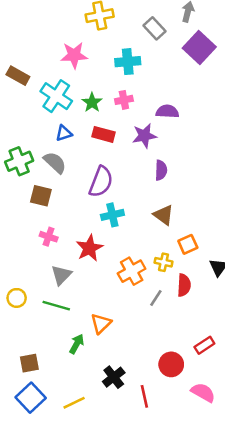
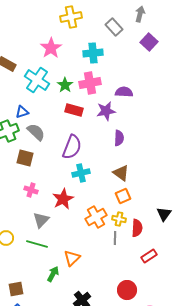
purple square: (199, 48) -> (149, 42), size x0.7
pink star: (74, 55) -> (51, 48), turned -30
pink cross: (124, 100) -> (90, 83), size x1.5
blue triangle: (64, 133) -> (22, 112), moved
orange square: (188, 244) -> (123, 196), moved
yellow cross: (164, 262) -> (119, 219), moved
gray line: (156, 298) -> (115, 238), turned -32
red rectangle: (204, 345) -> (149, 256), moved

